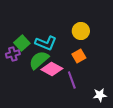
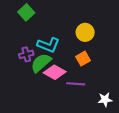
green square: (22, 43) -> (26, 12), moved
purple cross: (13, 54) -> (26, 54), moved
purple line: (72, 80) -> (76, 84), turned -66

